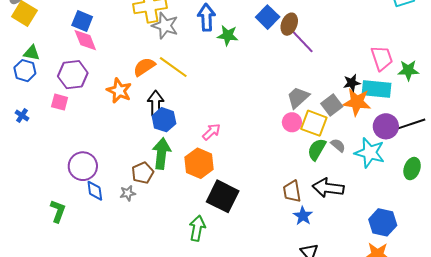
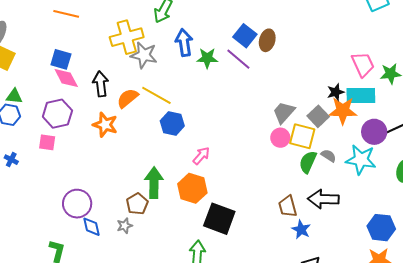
purple line: (302, 42) -> (238, 59), moved
black arrow: (156, 103) -> (101, 84), moved
blue hexagon: (164, 120) -> (172, 123), moved

